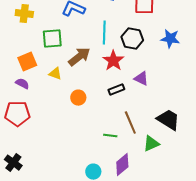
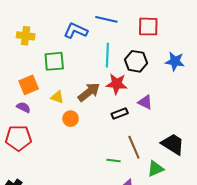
brown arrow: (79, 57) -> (89, 92), moved
red star: (113, 61) -> (117, 84), turned -30
orange circle: (78, 98) -> (71, 119), moved

